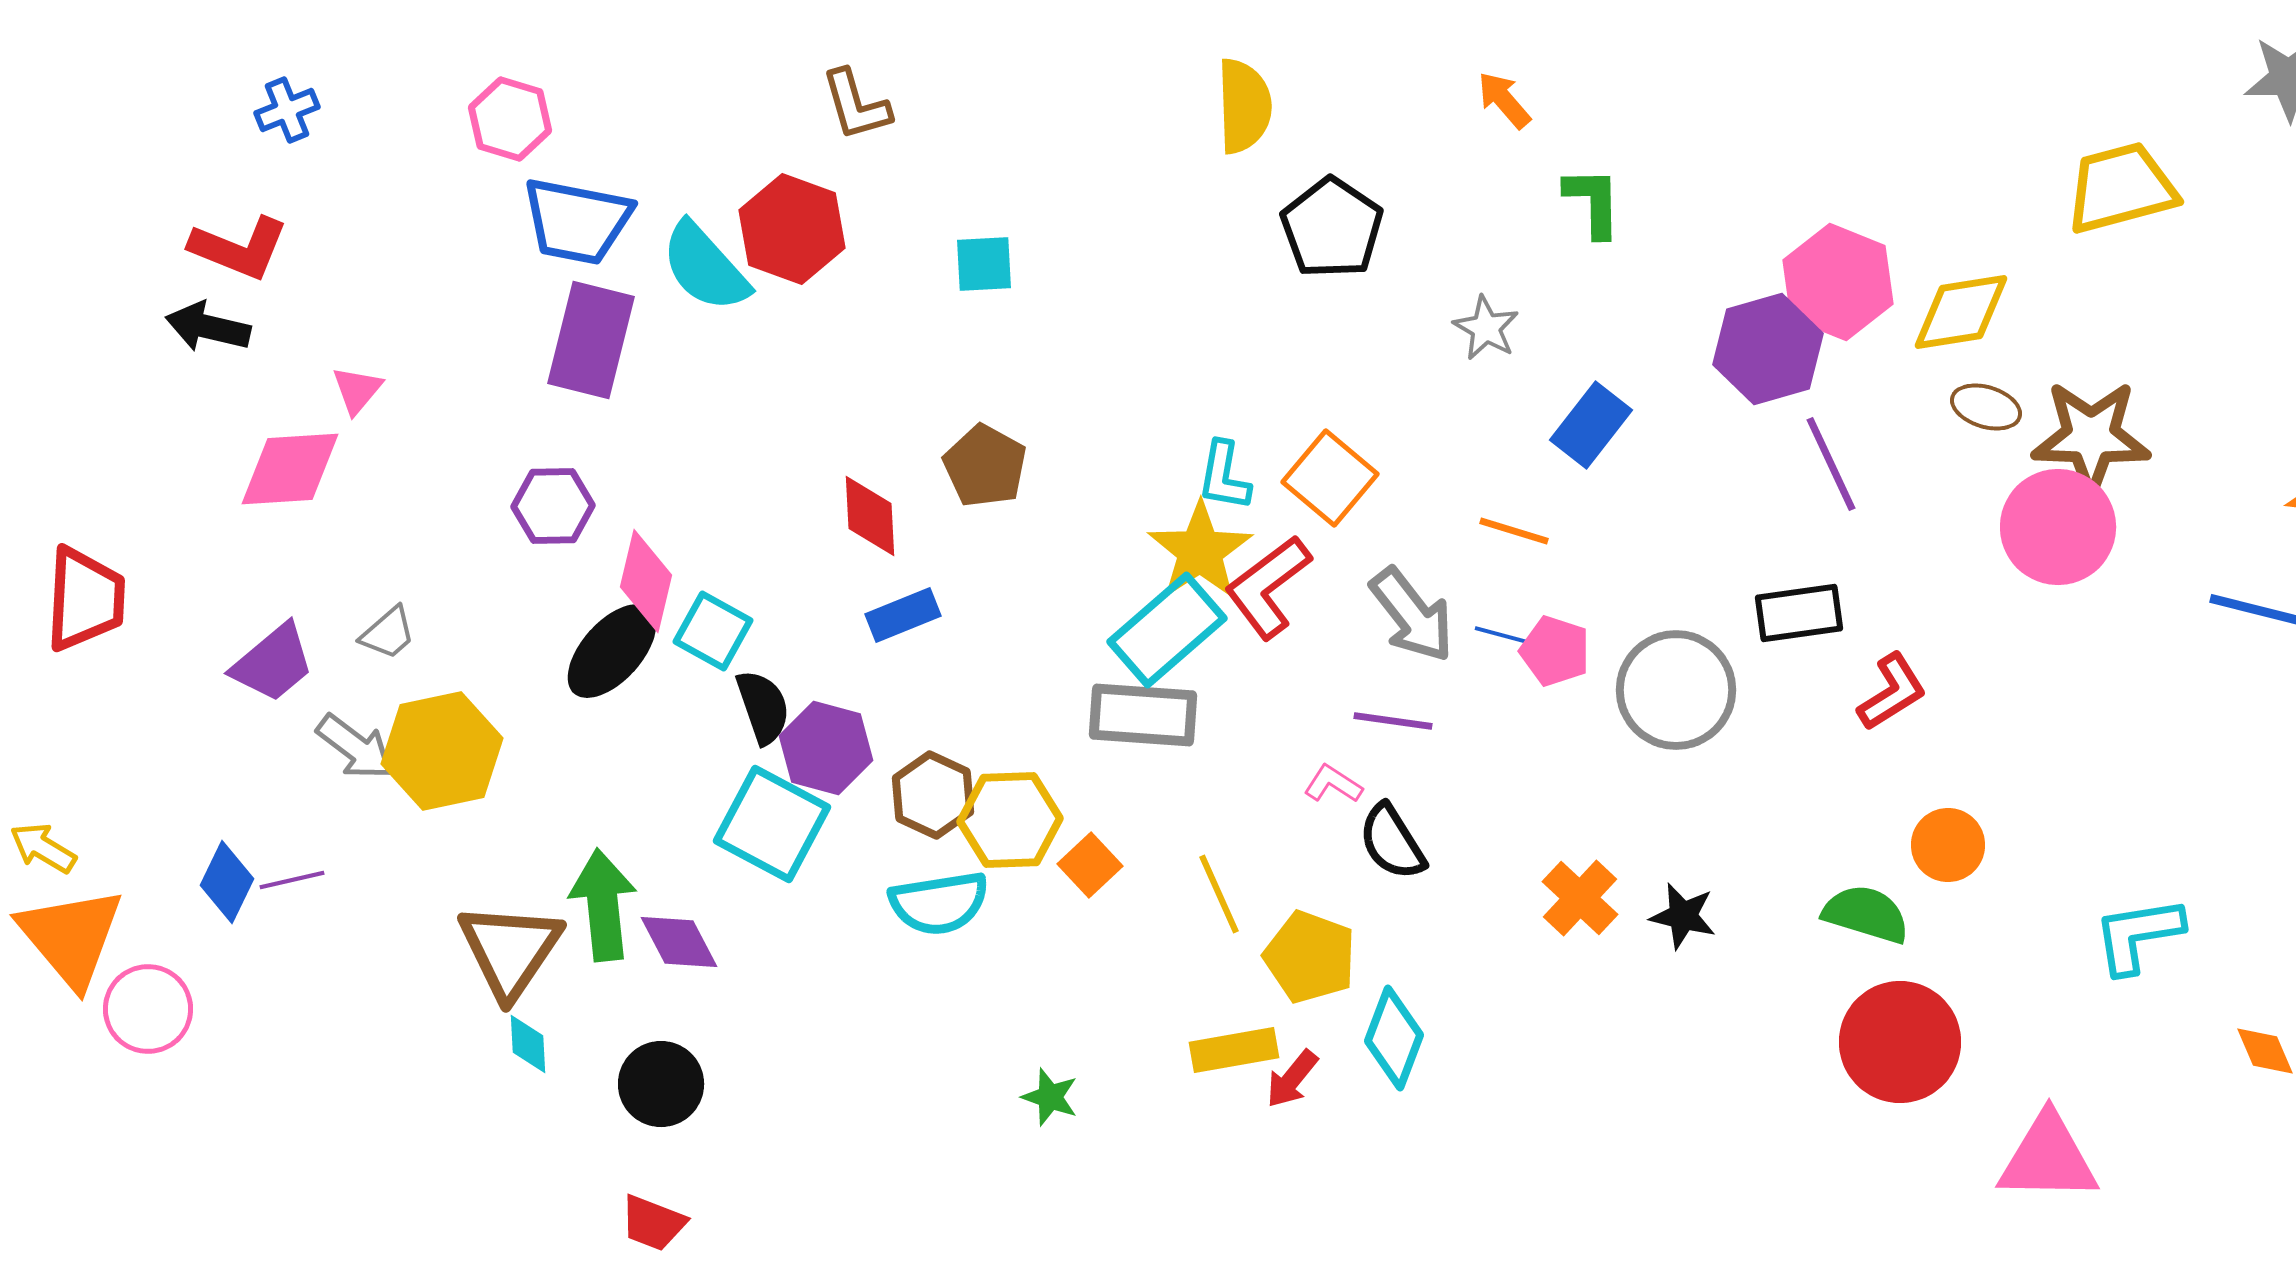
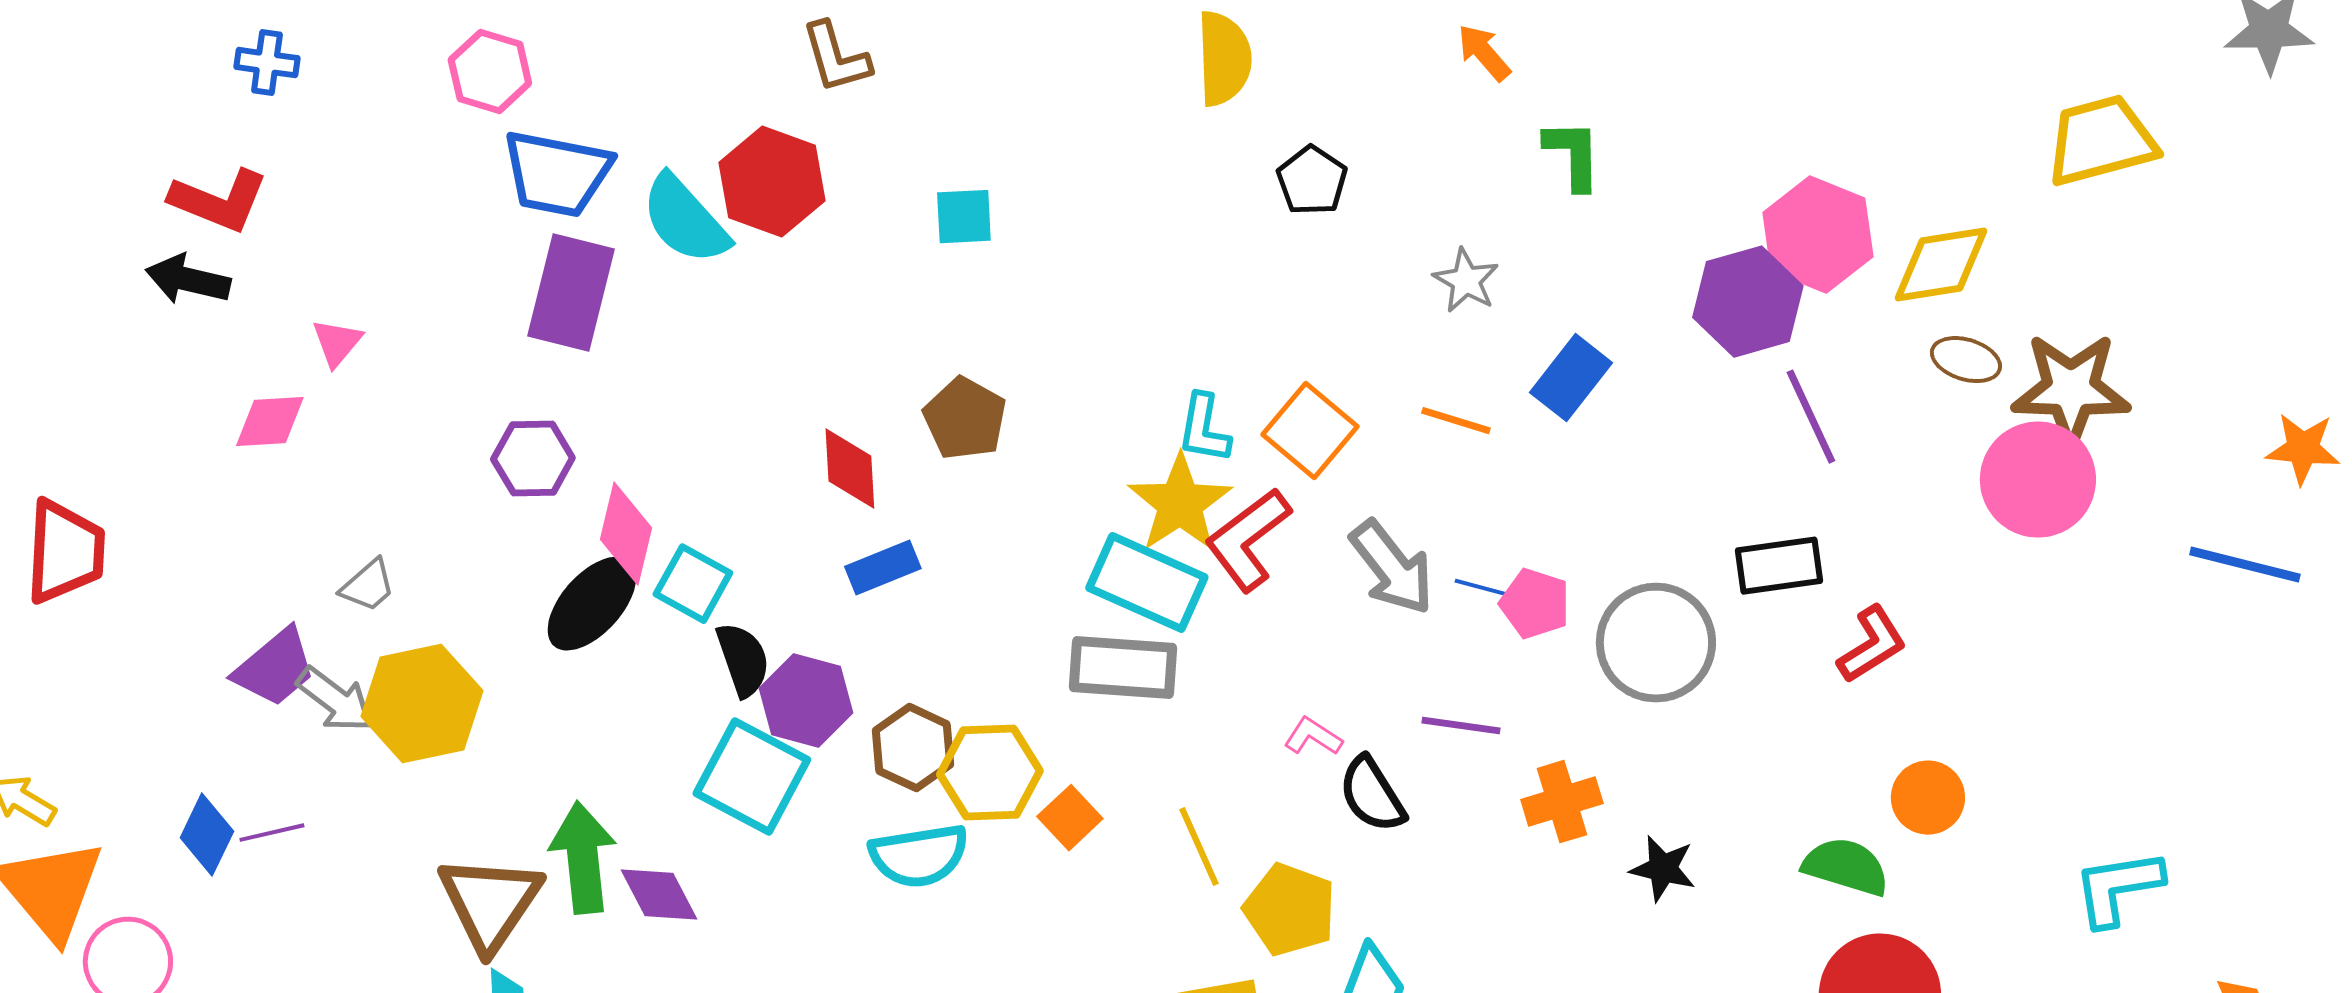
blue cross: (287, 110) -> (267, 63), turned 30
black pentagon: (1332, 228) -> (1312, 181), size x0.7
pink diamond: (290, 469) -> (270, 422), size x0.7
orange line: (1514, 531) -> (1456, 421), moved
cyan rectangle: (1167, 630) -> (1147, 583), turned 65
purple trapezoid: (273, 663) -> (275, 668), moved
purple line: (1393, 721) -> (1461, 726), moved
orange cross: (1580, 898) -> (1562, 802), moved, turned 30

